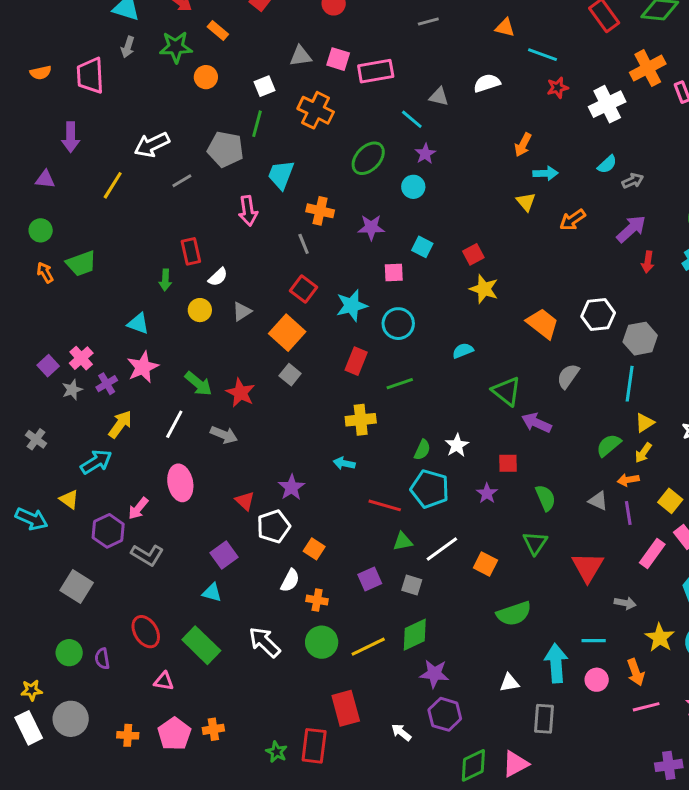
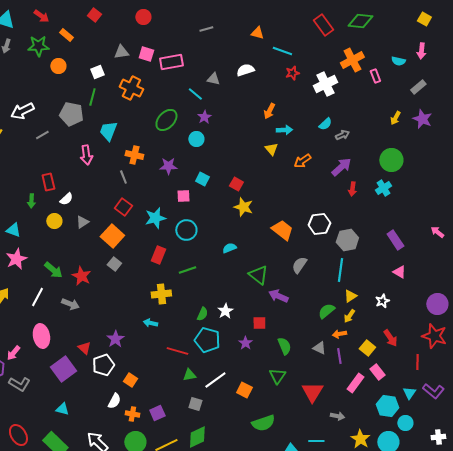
red square: (473, 254) -> (236, 184), turned -32
purple square: (224, 555) -> (63, 369), moved, size x1.4
purple square: (370, 579) -> (157, 413), moved

